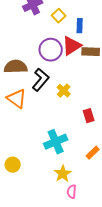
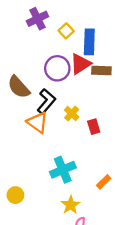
blue rectangle: (80, 26) -> (89, 42), size x1.6
brown semicircle: (16, 67) -> (19, 87), turned -130
orange triangle: (17, 99) -> (37, 122), moved
red rectangle: (89, 116) -> (94, 127), moved

